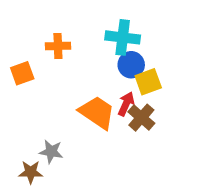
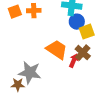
orange square: (22, 73) -> (15, 12), moved
red arrow: (126, 104) -> (74, 61), moved
gray star: (51, 152) -> (30, 73), size x1.6

